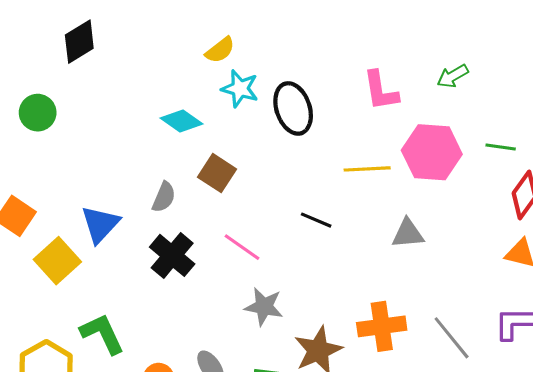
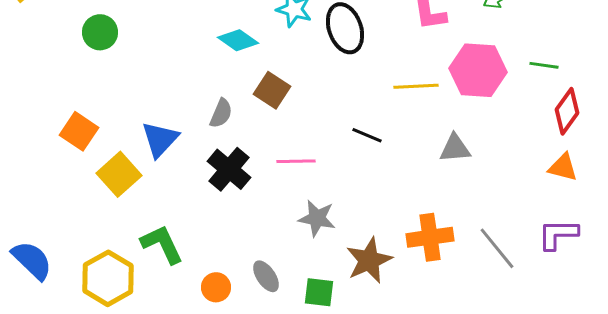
pink line: (242, 247) -> (296, 161), turned -36

